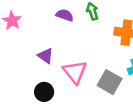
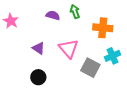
pink triangle: (75, 72) -> (69, 48), moved

